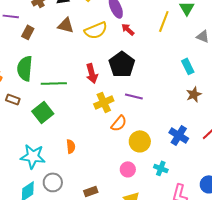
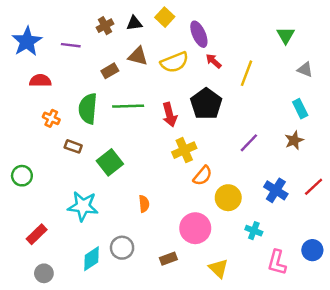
yellow line: (164, 21) -> (246, 73), moved
brown rectangle: (28, 32) -> (110, 71), moved, turned 32
cyan rectangle: (188, 66) -> (300, 109), moved
green line: (54, 83) -> (128, 106), moved
purple line: (134, 96) -> (249, 143), moved, turned -60
cyan star: (33, 156) -> (83, 206), moved
pink circle: (128, 169) -> (195, 228), moved, size x1.6

